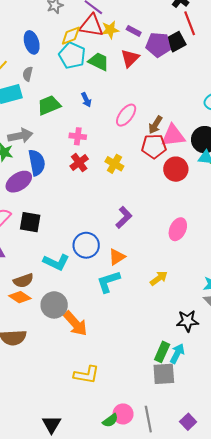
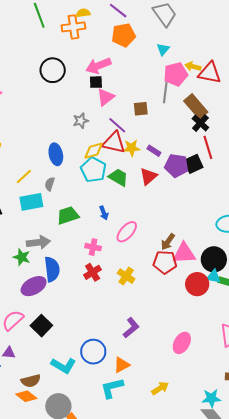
pink ellipse: (126, 115) -> (127, 232), moved
red circle: (176, 169) -> (197, 284), moved
black square: (30, 222) -> (41, 326), turned 30

